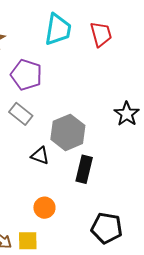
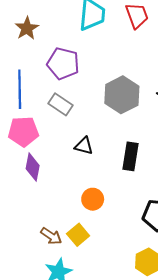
gray hexagon: (68, 132) -> (122, 95), moved
yellow square: (28, 241) -> (78, 235), turned -35

